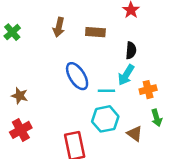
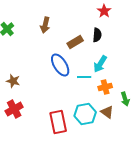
brown rectangle: (95, 32) -> (75, 42), moved, turned -35
black semicircle: (131, 50) -> (97, 35), moved
orange cross: (148, 90) -> (105, 87), moved
cyan hexagon: (105, 119) -> (85, 114), moved

